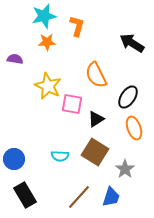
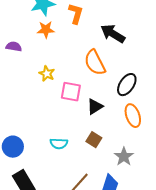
black arrow: (132, 43) -> (113, 34), moved
yellow star: (48, 86) -> (47, 74), size x0.6
brown square: (95, 152) -> (94, 140), size x0.6

